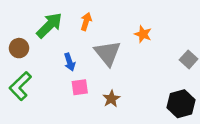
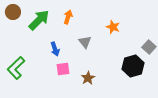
brown circle: (19, 48) -> (13, 12), moved
gray triangle: (108, 53) -> (85, 42), size x0.6
black hexagon: (181, 104) -> (133, 66), moved

